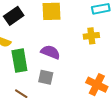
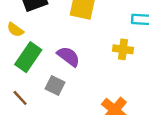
green rectangle: (19, 61) -> (28, 57), turned 30

